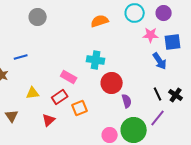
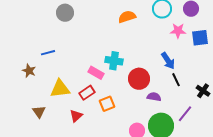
cyan cross: (96, 60) -> (114, 61), moved
blue arrow: (160, 61) -> (168, 61), moved
yellow triangle: (33, 93) -> (60, 89), size x1.5
black line: (158, 94) -> (176, 80), moved
purple semicircle: (127, 101) -> (154, 97), turned -64

